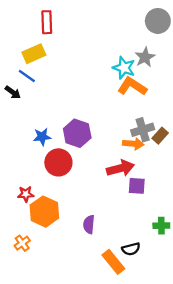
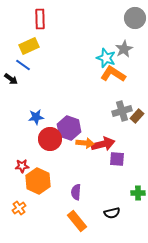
purple hexagon: (77, 133) -> (69, 128), moved
orange arrow: (133, 144) -> (85, 143), moved
orange rectangle: (113, 262) -> (77, 221), moved

